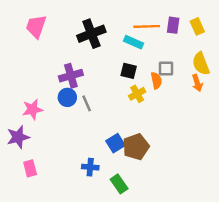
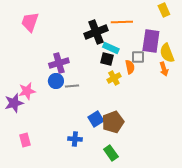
purple rectangle: (173, 25) -> (151, 41), moved, size x1.6
yellow rectangle: (197, 26) -> (164, 10), moved
black cross: (91, 34) -> (96, 32), moved
cyan rectangle: (133, 42) -> (111, 48), moved
gray line: (87, 103) -> (72, 86), turned -72
purple star: (18, 137) -> (14, 103), moved
green rectangle: (119, 184) -> (111, 153), moved

